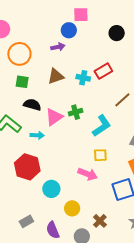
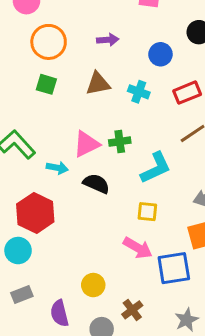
blue circle: (69, 30) -> (160, 54), moved
red rectangle: (103, 71) -> (187, 93), moved
black semicircle: (32, 105) -> (96, 184), moved
pink arrow: (88, 174) -> (138, 248), moved
cyan circle: (51, 189) -> (18, 251), moved

